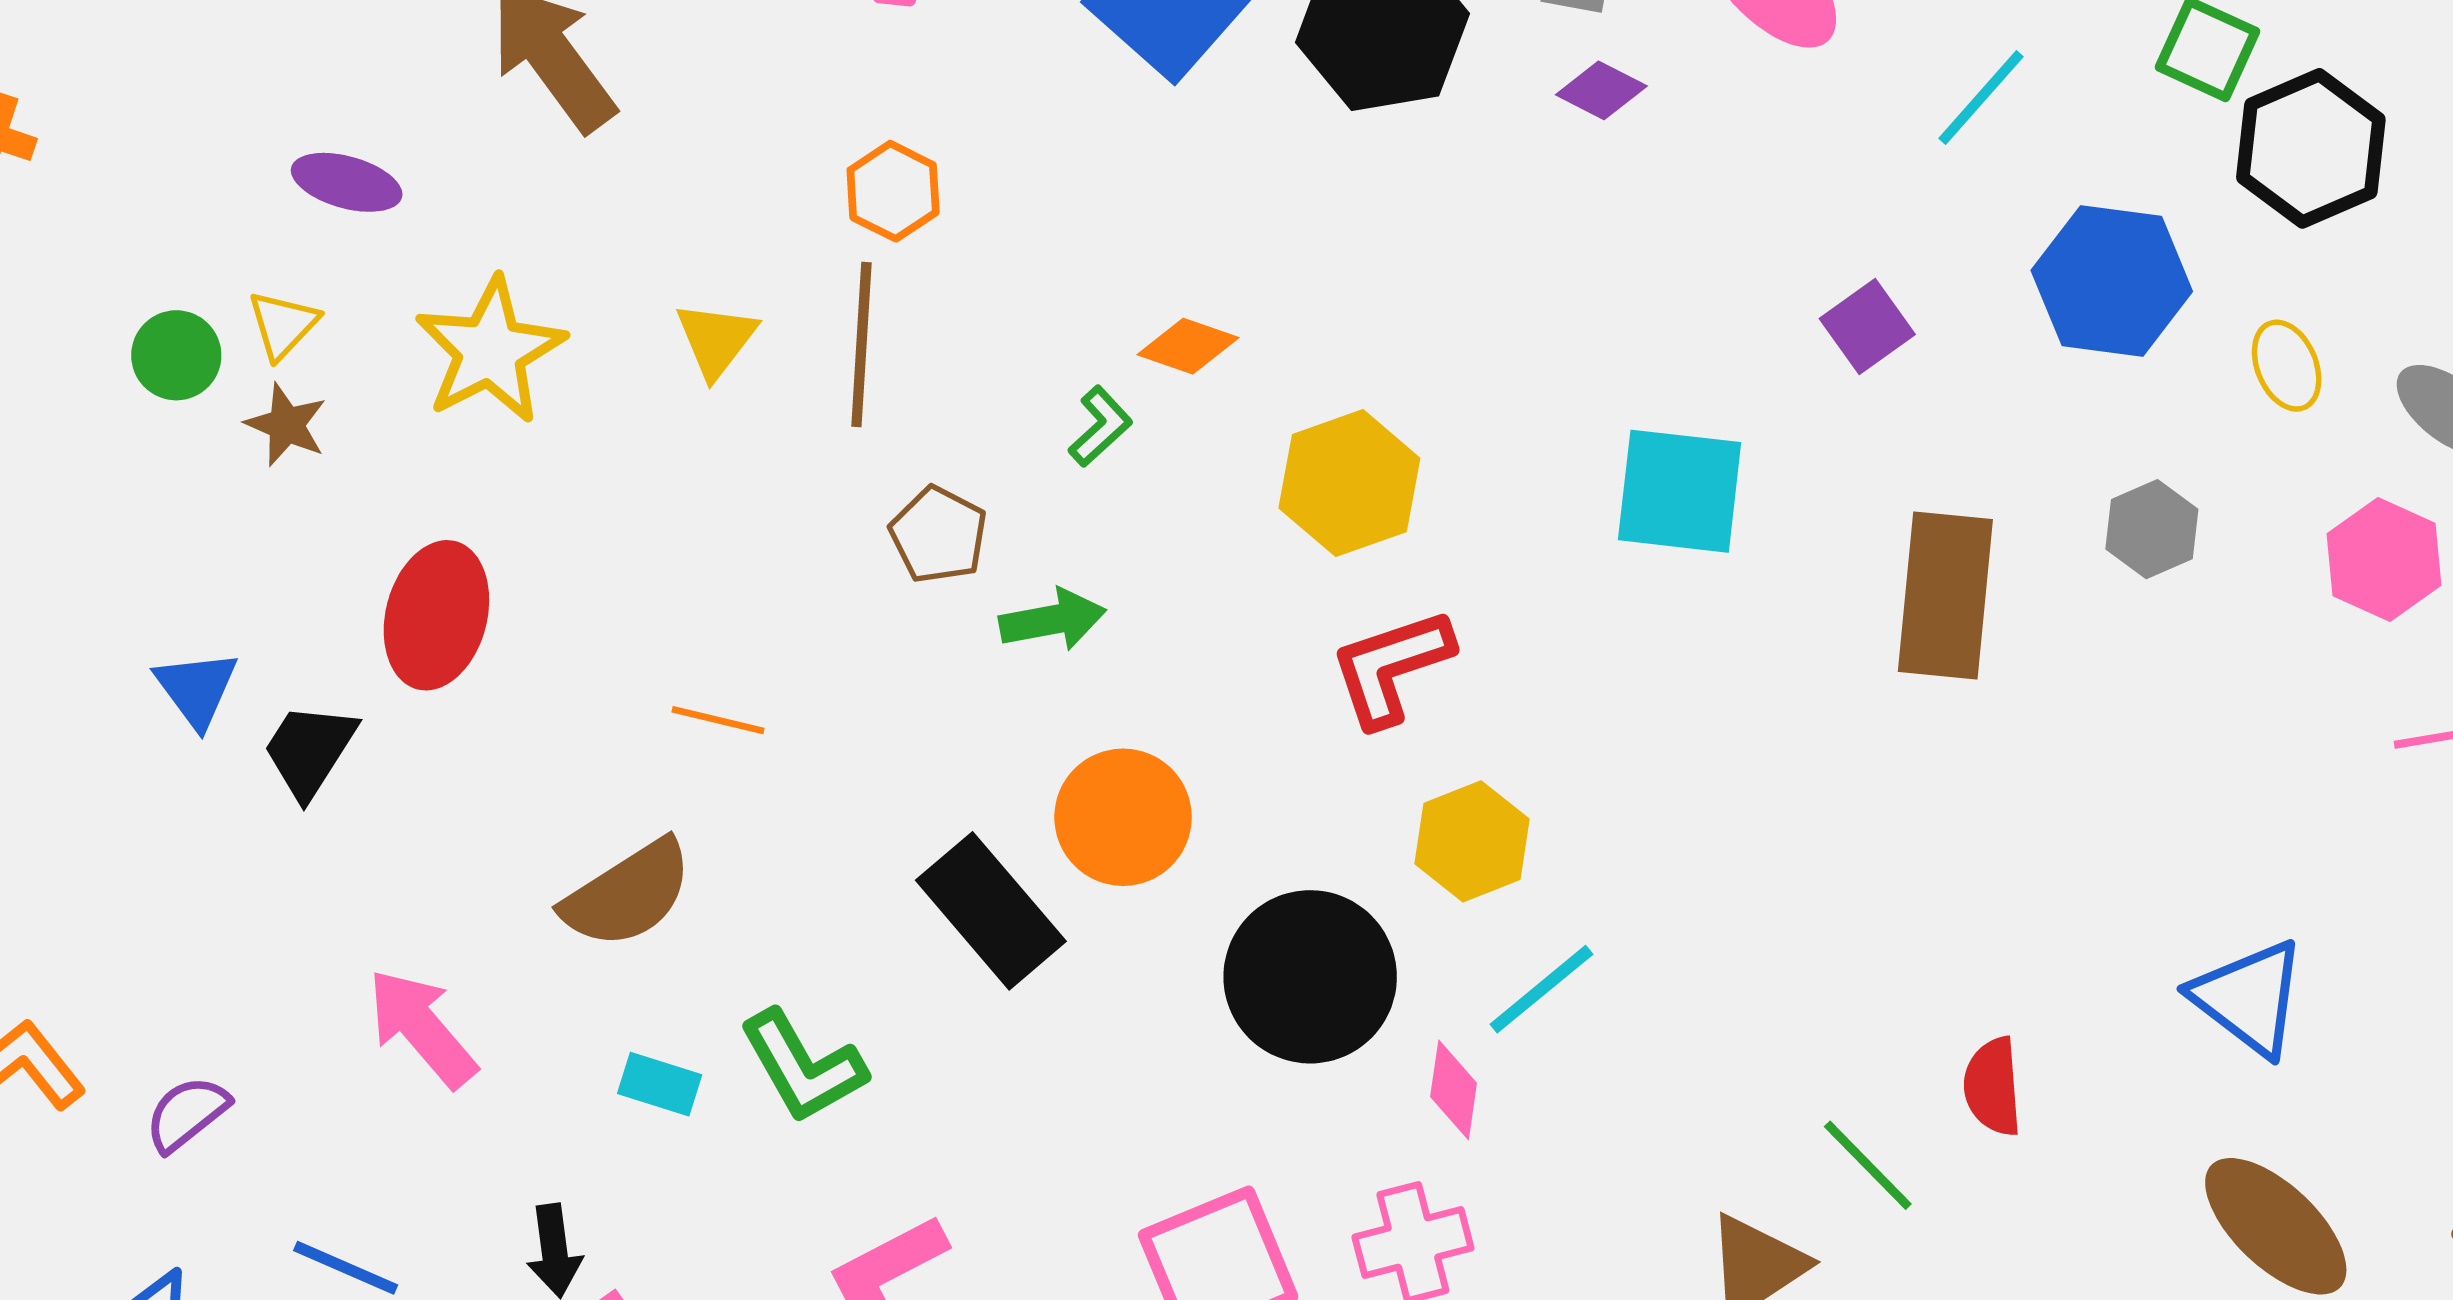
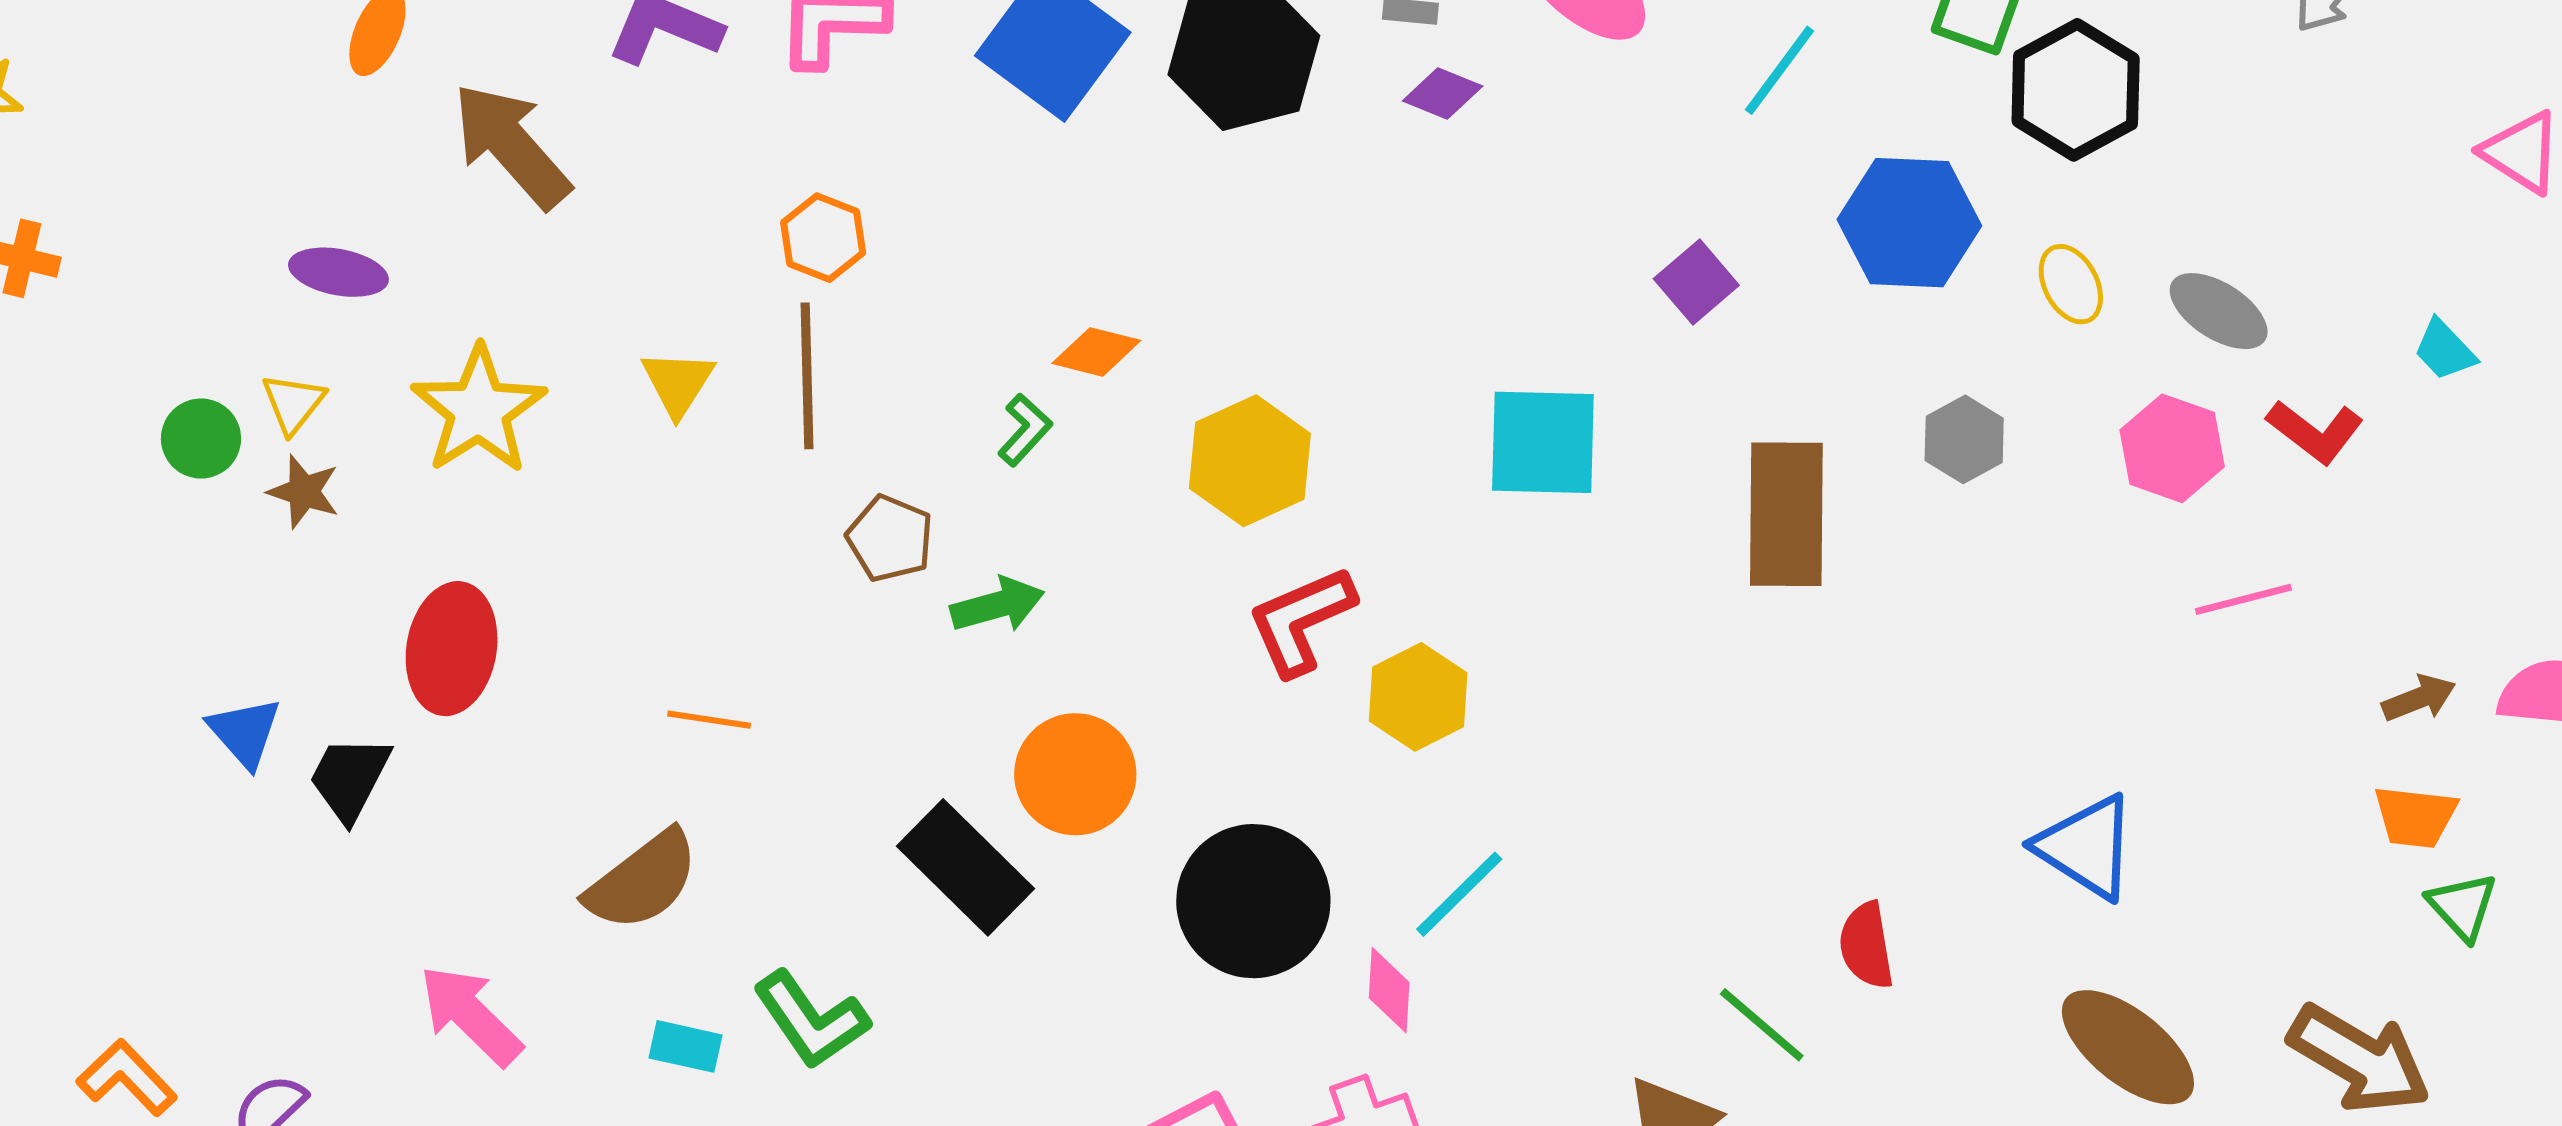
yellow hexagon: (1472, 841) -> (1418, 697), moved

